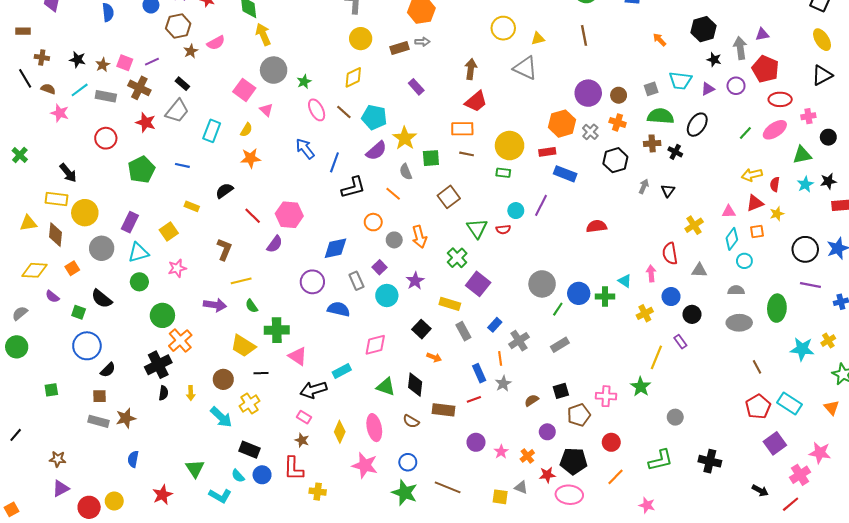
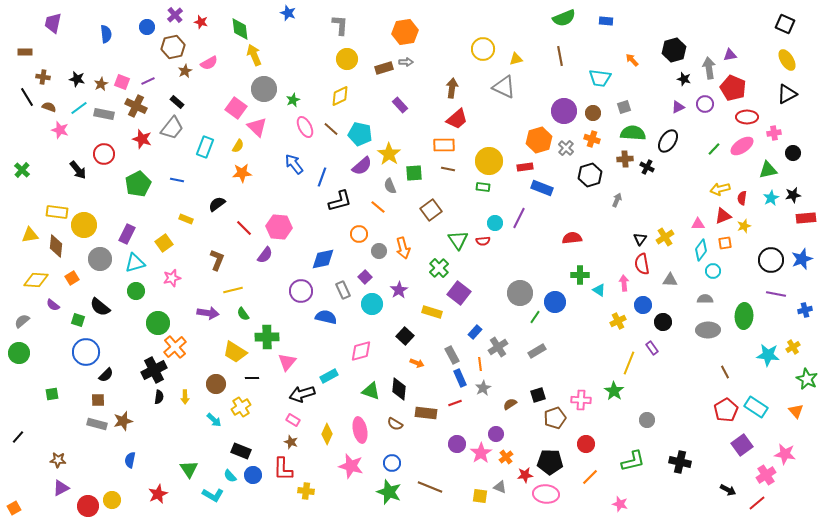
cyan trapezoid: (680, 81) -> (600, 78), moved
pink triangle: (266, 110) -> (257, 127), size x1.5
black arrow: (68, 173) -> (78, 170), moved
black triangle: (668, 191) -> (640, 239), moved
green cross: (605, 297) -> (580, 275), moved
gray rectangle: (463, 331) -> (452, 355), moved
pink triangle: (298, 356) -> (287, 362), turned 36
cyan arrow: (221, 417) -> (214, 420), size x0.7
purple circle: (547, 432) -> (496, 434), moved
pink star: (501, 452) -> (481, 453), size x1.5

